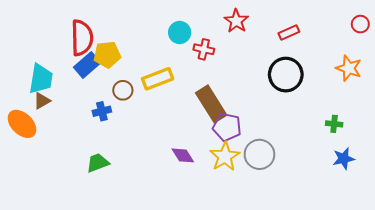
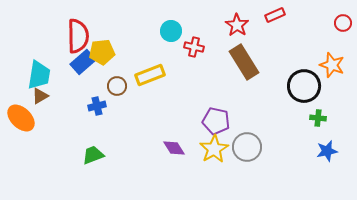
red star: (236, 21) -> (237, 25), moved
red rectangle: (289, 33) -> (275, 15), moved
black circle: (286, 75) -> (304, 86), moved
brown rectangle: (211, 104) -> (244, 62), moved

